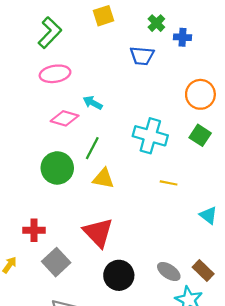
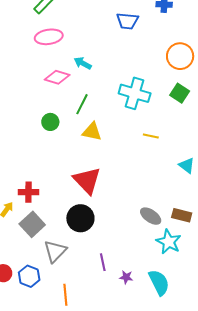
green circle: (57, 168) -> (50, 122), size x0.6
red cross: (34, 230) -> (28, 192), moved
gray square: (56, 262) -> (32, 224), moved
brown rectangle: (203, 270) -> (182, 215), turned -30
black circle: (119, 275) -> (80, 218), moved

